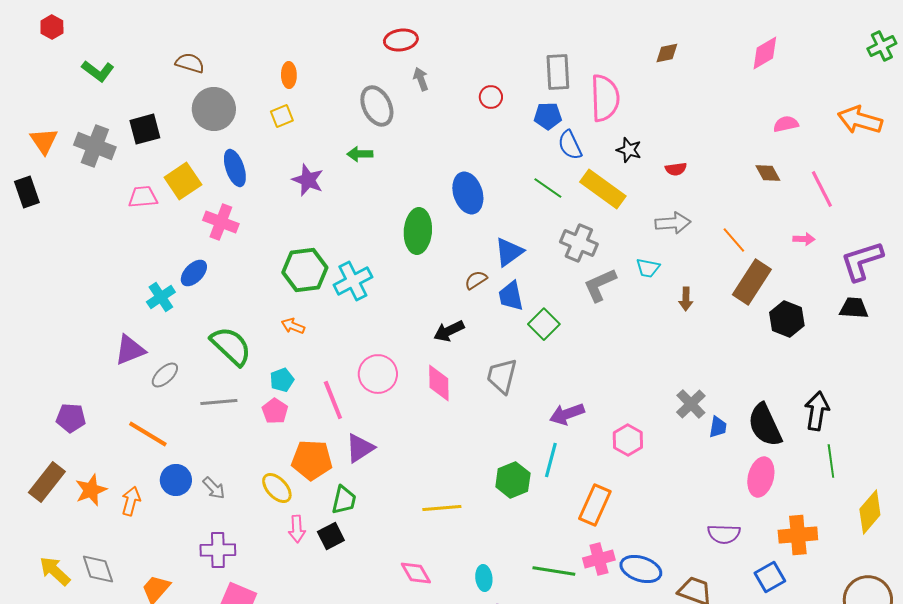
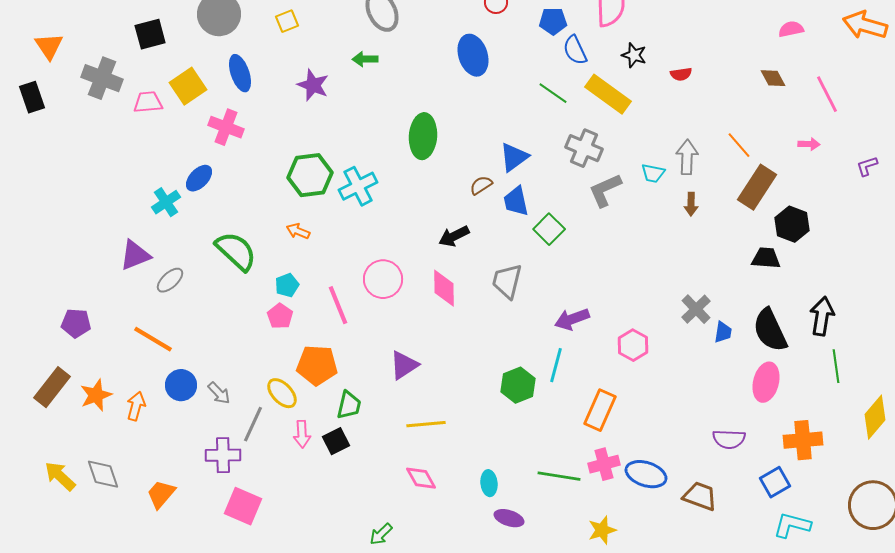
gray cross: (95, 146) -> (102, 78), moved
blue ellipse: (468, 193) -> (473, 55), moved
gray arrow: (673, 223) -> (687, 157), moved, turned -84
purple L-shape: (862, 261) -> (867, 166), size x0.5
black trapezoid: (854, 308) -> (766, 258), moved
gray line: (219, 402) -> (253, 424), moved, turned -60
purple triangle: (360, 448) -> (404, 365), moved
yellow line: (442, 508) -> (426, 424), moved

